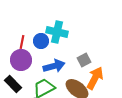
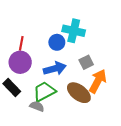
cyan cross: (57, 32) -> (74, 31), moved
blue circle: (41, 41) -> (57, 42), moved

